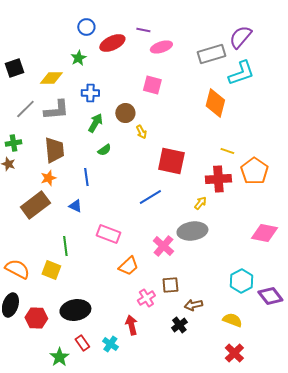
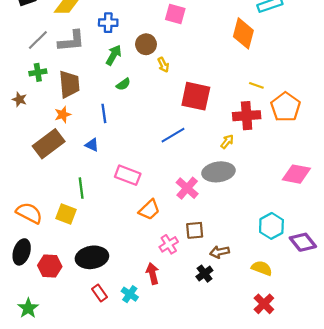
green cross: (13, 143) -> (38, 72), moved
green star: (59, 357) -> (28, 308), moved

